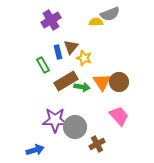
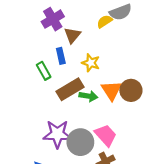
yellow semicircle: (96, 22) -> (105, 21), turned -32
brown triangle: (71, 47) -> (72, 35), moved
pink trapezoid: (119, 116) -> (106, 135), moved

